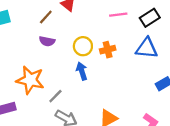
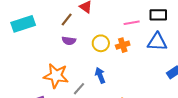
pink line: (118, 15) -> (132, 23), moved
black rectangle: (150, 18) -> (158, 15), turned 36
blue arrow: (82, 71) -> (100, 75), moved

